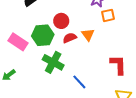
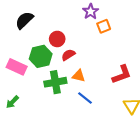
orange triangle: (88, 35) -> (79, 76), moved, turned -32
green cross: (53, 62) -> (55, 82), turned -30
red L-shape: (118, 65) -> (122, 74), turned 80

